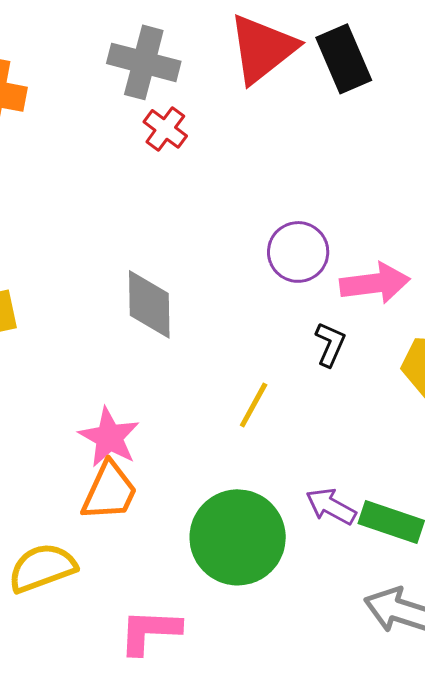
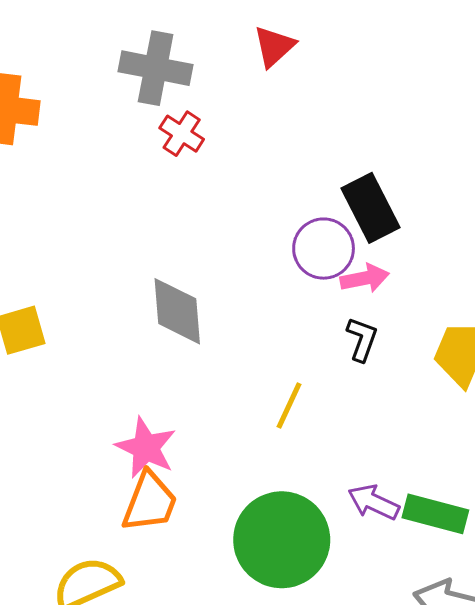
red triangle: (262, 49) -> (274, 46), size x0.6
black rectangle: (344, 59) -> (371, 208), moved
pink arrow: (375, 283) -> (365, 278), moved, size x0.7

